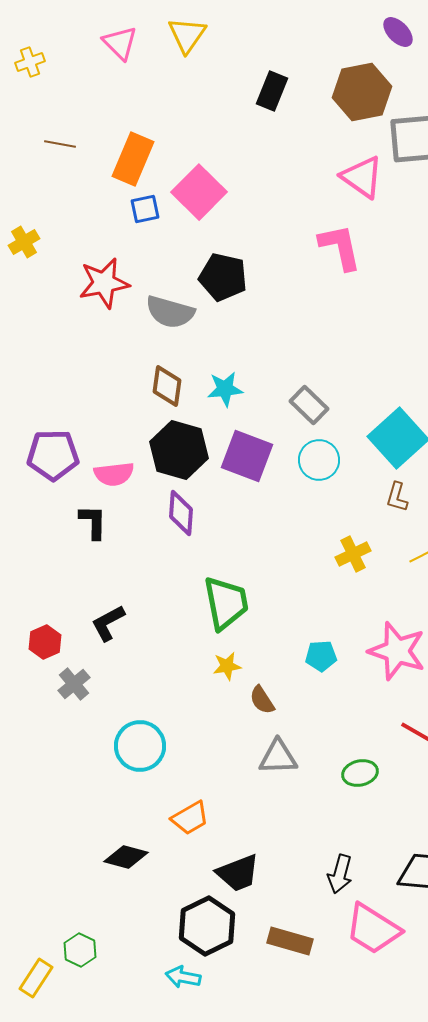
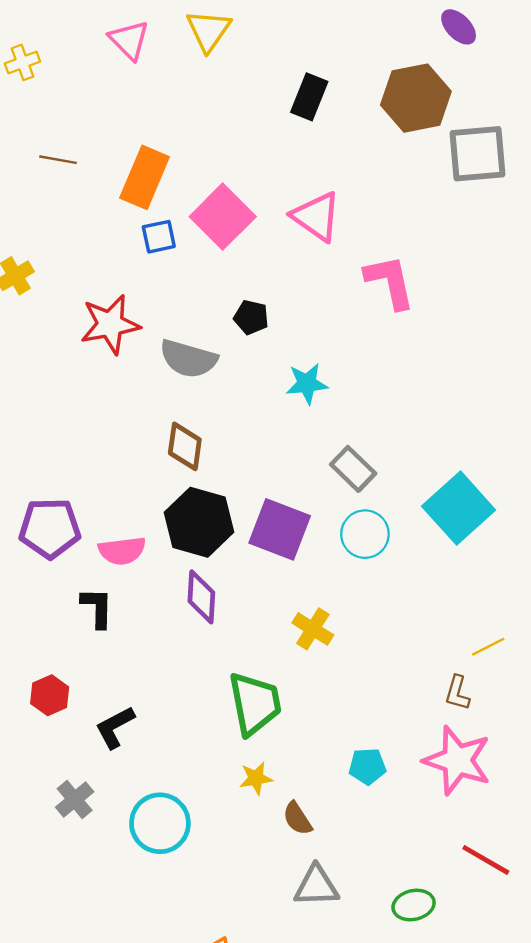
pink triangle: (362, 177) -> (316, 217), moved
black pentagon: (223, 277) -> (251, 317), size x0.6
cyan star: (225, 389) -> (307, 384), moved
brown L-shape: (397, 497) -> (457, 693), moved
yellow cross: (353, 554) -> (313, 629), moved, turned -32
red hexagon: (45, 642) -> (50, 695), moved
cyan circle: (140, 746) -> (160, 823), moved

